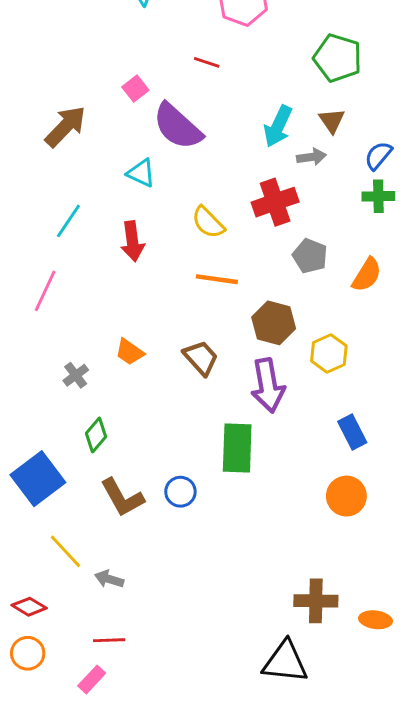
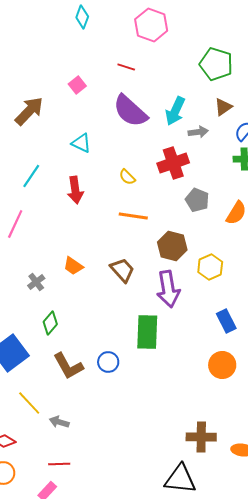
brown triangle: (332, 121) -> (223, 107), moved, turned 30
purple semicircle: (178, 126) -> (130, 111), moved
yellow semicircle: (208, 222) -> (127, 177), size x0.7

